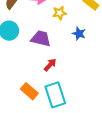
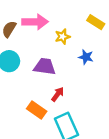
orange rectangle: (29, 91) -> (37, 110), moved

